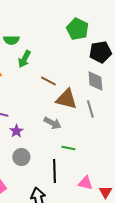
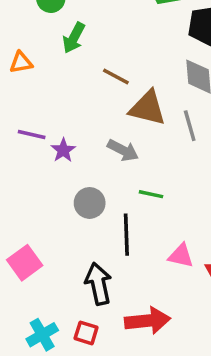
purple star: (16, 131) -> (63, 150), moved
gray circle: (21, 157) -> (90, 203), moved

